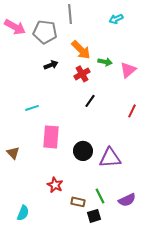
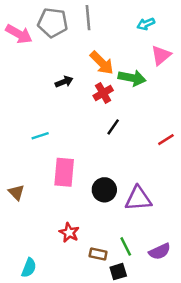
gray pentagon: (45, 32) -> (53, 23), moved
green arrow: (105, 62) -> (132, 78), size x1.5
pink triangle: (128, 70) -> (161, 55), moved
red line: (132, 111) -> (166, 140), turned 32

